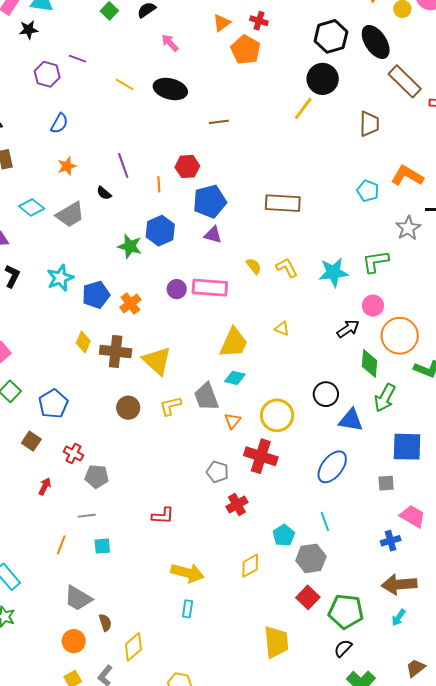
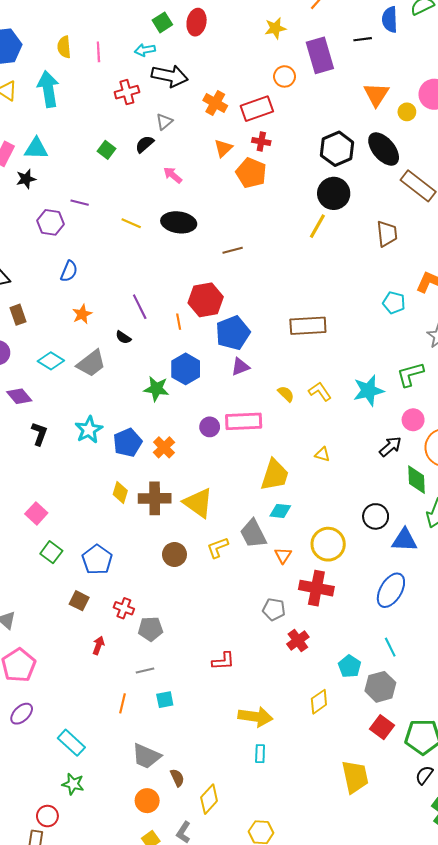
red hexagon: (187, 167) -> (206, 300), size x1.4
purple triangle: (213, 235) -> (240, 367), turned -30

